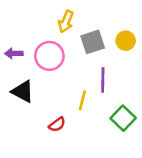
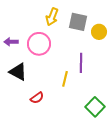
gray square: (93, 42) -> (78, 22), moved, turned 30
green square: (123, 118) -> (95, 107), moved
red semicircle: (57, 125) -> (37, 98), moved

